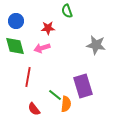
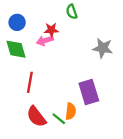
pink arrow: (42, 48) -> (45, 41), moved
green line: (55, 95) -> (59, 119), moved
red semicircle: (34, 109) -> (36, 117), size x1.5

